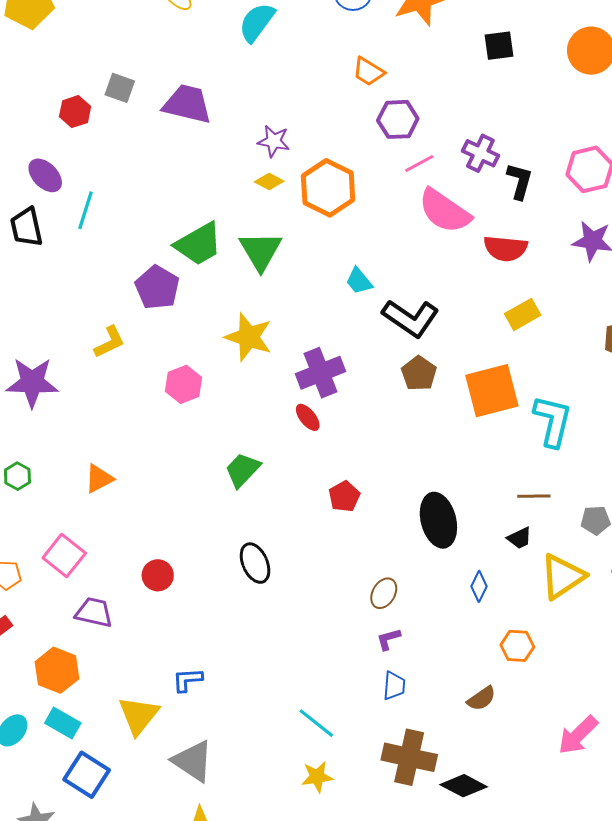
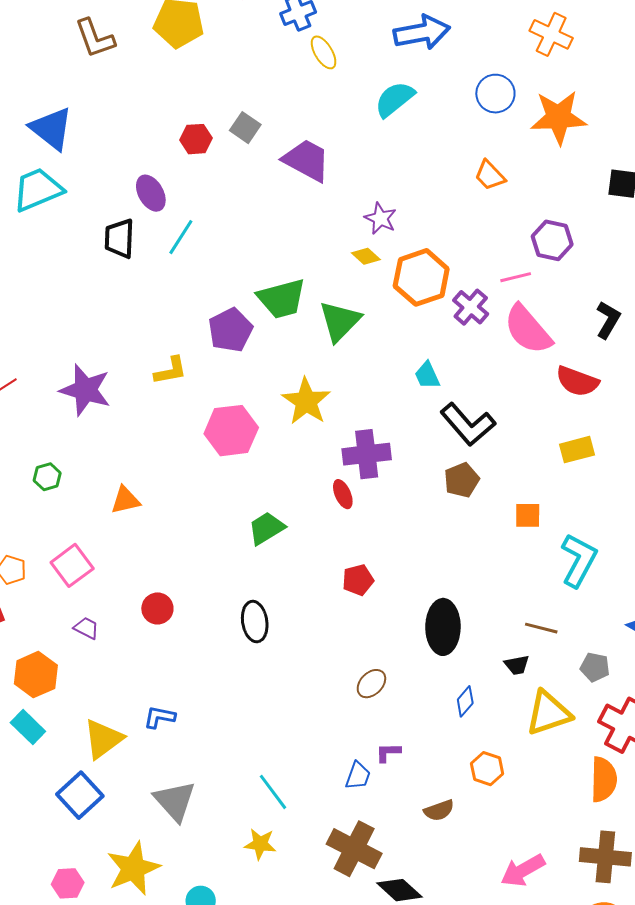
purple hexagon: (398, 119) -> (552, 240), moved
purple cross: (480, 153) -> (471, 307), moved
pink hexagon: (184, 384) -> (231, 431), size x1.4
orange square: (492, 391) -> (528, 515), size x0.5
purple trapezoid: (94, 612) -> (86, 628), size x0.7
purple L-shape: (388, 639) -> (388, 752), moved
gray triangle: (193, 761) -> (175, 801), moved
blue square: (87, 775) -> (80, 795), moved

